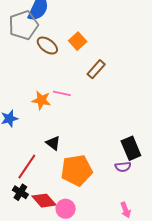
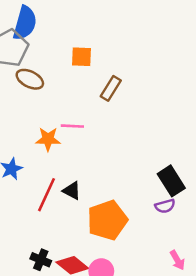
orange square: (78, 41) -> (81, 57), turned -36
brown ellipse: (47, 46) -> (30, 79), moved
red line: (27, 167) -> (46, 195), moved

